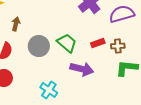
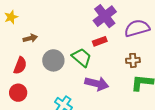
brown arrow: (16, 24) -> (30, 38), turned 64
red rectangle: (98, 43) -> (100, 41), moved

